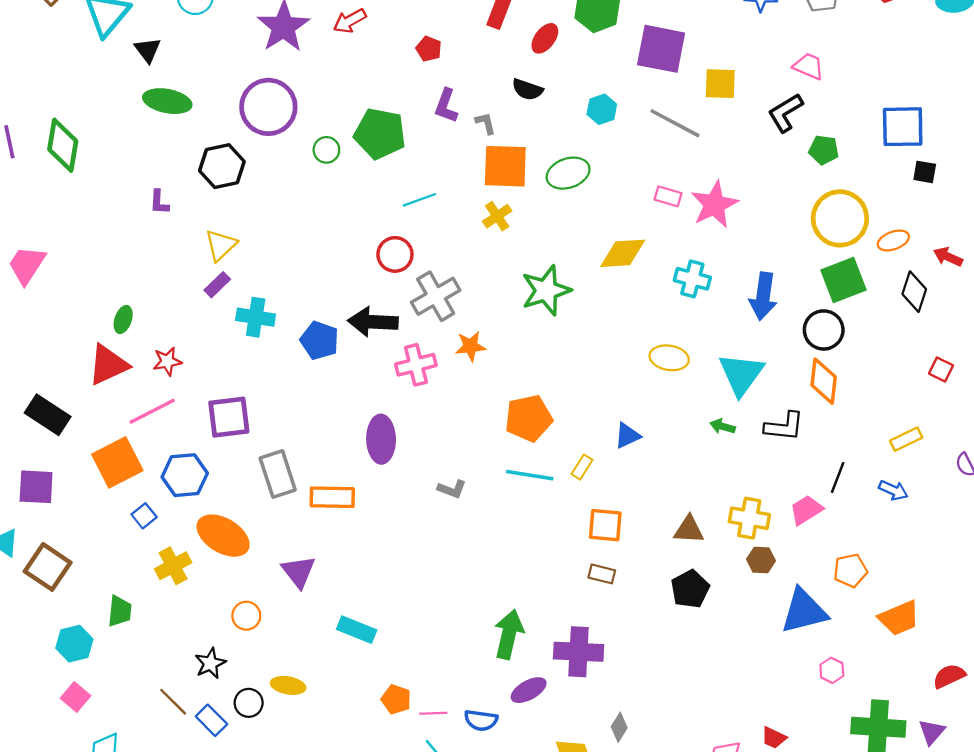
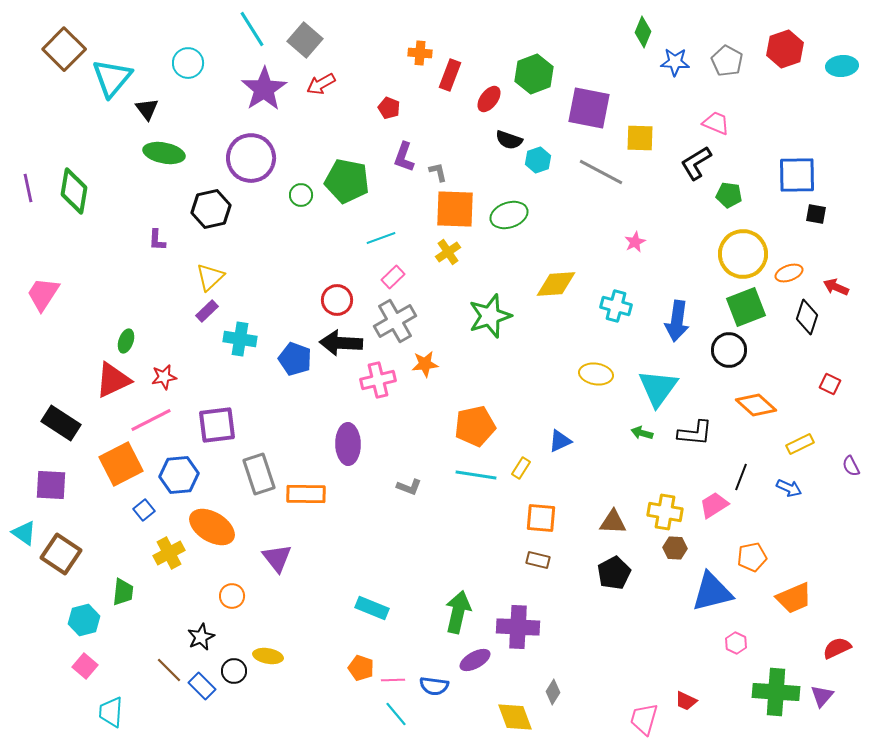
black semicircle: (527, 89) -> (509, 140), moved
pink rectangle: (668, 196) -> (393, 277), moved, turned -60
pink star: (714, 204) -> (635, 242), size x0.5
red circle: (395, 254) -> (337, 300), moved
orange diamond: (824, 381) -> (756, 405), moved, turned -54
cyan rectangle: (357, 630) -> (372, 608), moved

